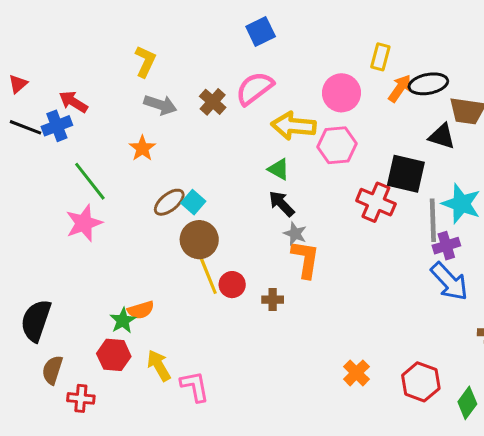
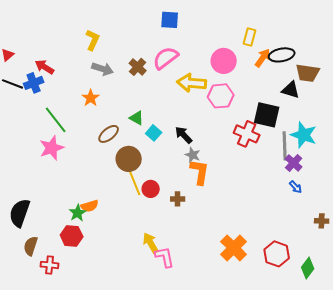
blue square: (261, 31) -> (170, 20), turned 30
green triangle: (279, 169) -> (137, 118), moved
cyan square: (193, 202) -> (154, 133), moved
purple cross: (446, 246) -> (294, 163), turned -30
blue arrow: (449, 282) -> (296, 187), size x0.5
yellow arrow: (159, 365) -> (151, 243), moved
orange cross: (356, 373) -> (234, 248), size x1.5
pink L-shape: (195, 386) -> (165, 257), moved

